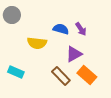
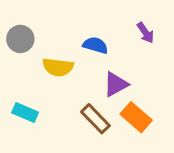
gray circle: (12, 15) -> (20, 39), moved
purple arrow: (81, 29) -> (145, 33), moved

